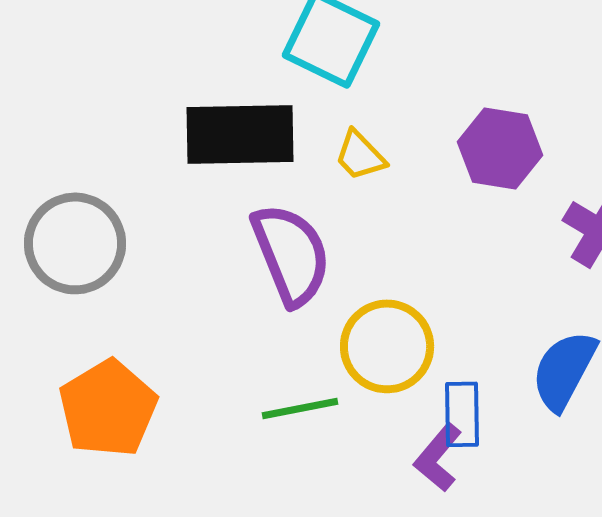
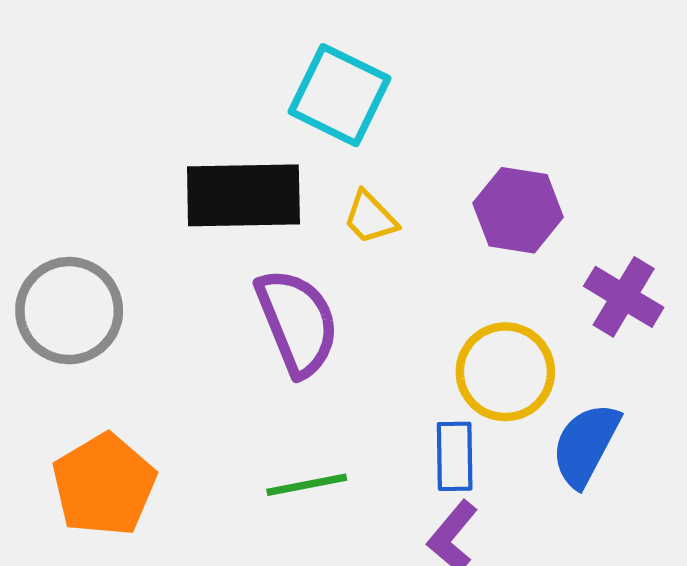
yellow circle: (387, 346) -> (505, 372), moved
blue rectangle: (462, 414) -> (455, 456), moved

